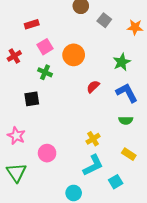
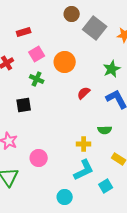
gray square: (104, 20) -> (95, 28), size x1.6
green semicircle: (126, 120) -> (105, 130), moved
yellow cross: (93, 139) -> (84, 144), turned 32

